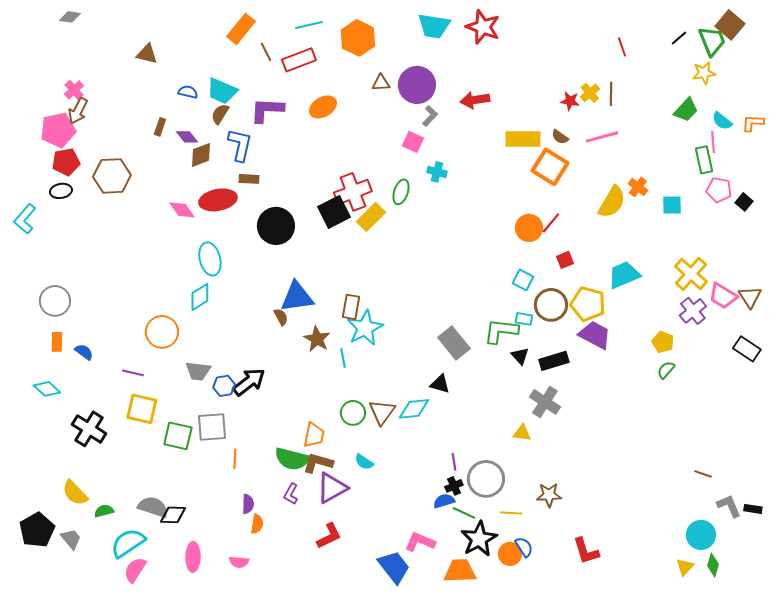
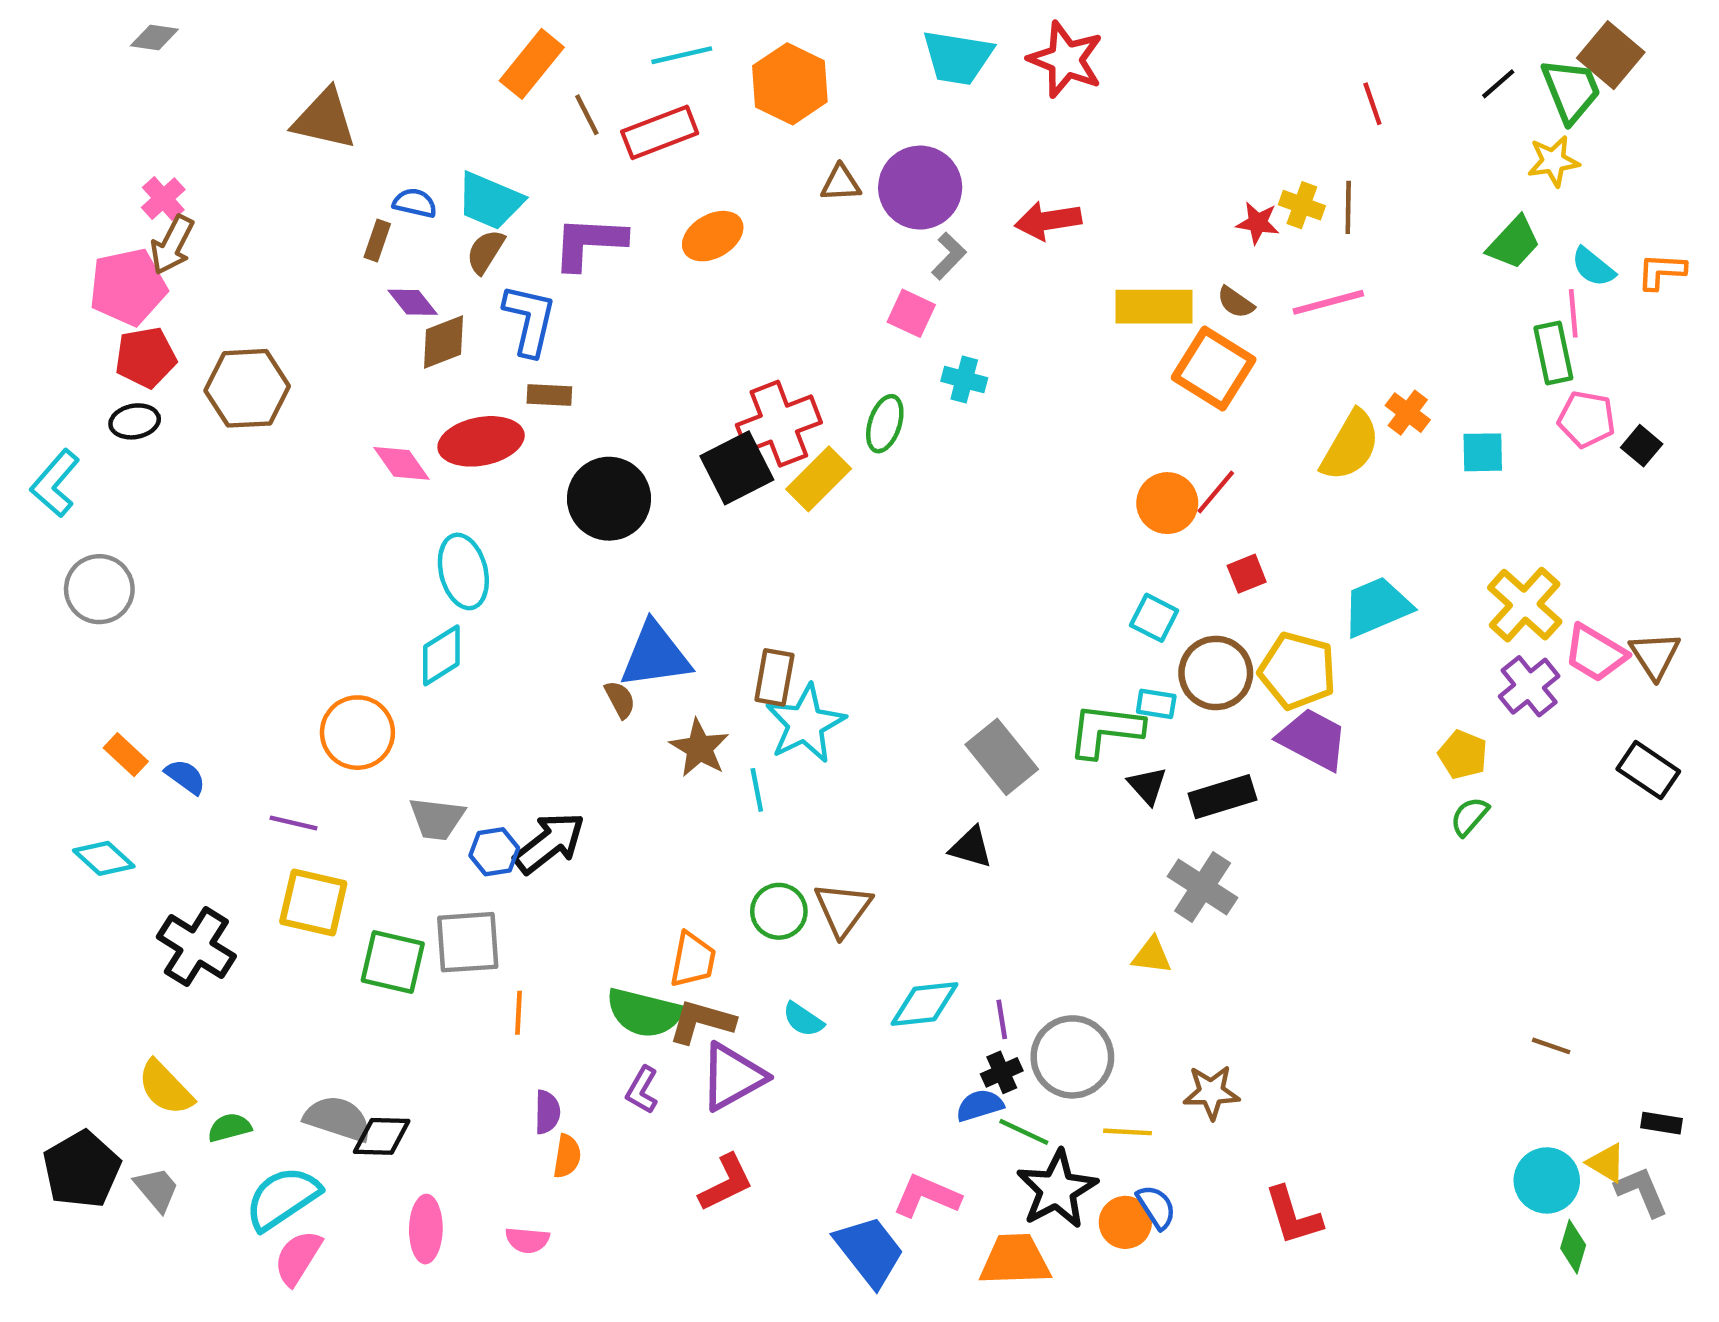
brown triangle: (147, 54) -> (324, 119), size x1.4
yellow cross: (590, 93) -> (1302, 205), turned -30
brown rectangle: (160, 127) -> (377, 241), moved
gray circle: (55, 301) -> (99, 589), moved
orange rectangle: (57, 342) -> (126, 755), turned -48
cyan diamond: (414, 409) -> (925, 1004), moved
gray L-shape: (729, 506) -> (1642, 1192), moved
yellow triangle: (685, 567) -> (1606, 1163), moved, turned -42

